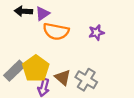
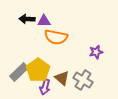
purple triangle: (42, 13) -> (44, 21), turned 32
purple star: (96, 33) -> (96, 52), moved

